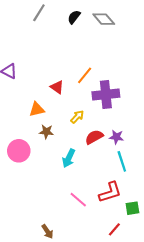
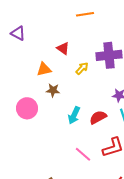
orange line: (85, 75) -> (85, 14), moved, turned 42
yellow arrow: (77, 117) -> (82, 68), moved
red semicircle: (94, 137) -> (98, 117), moved

